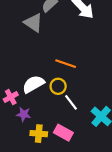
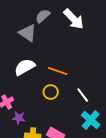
white semicircle: (33, 84) -> (25, 67), moved
white line: (71, 102) -> (83, 95), moved

